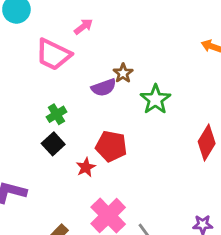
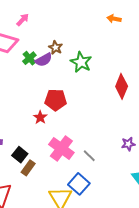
green cross: (56, 114) -> (29, 58), moved
black square: (53, 144) -> (20, 155), moved

